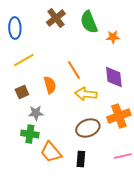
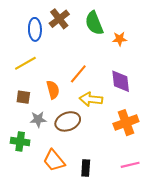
blue ellipse: (15, 28) -> (35, 29), moved
orange line: (74, 70) -> (78, 74), turned 72
brown square: (22, 92) -> (23, 97), turned 32
brown ellipse: (88, 128) -> (68, 121), moved
green cross: (30, 134) -> (20, 142), moved

